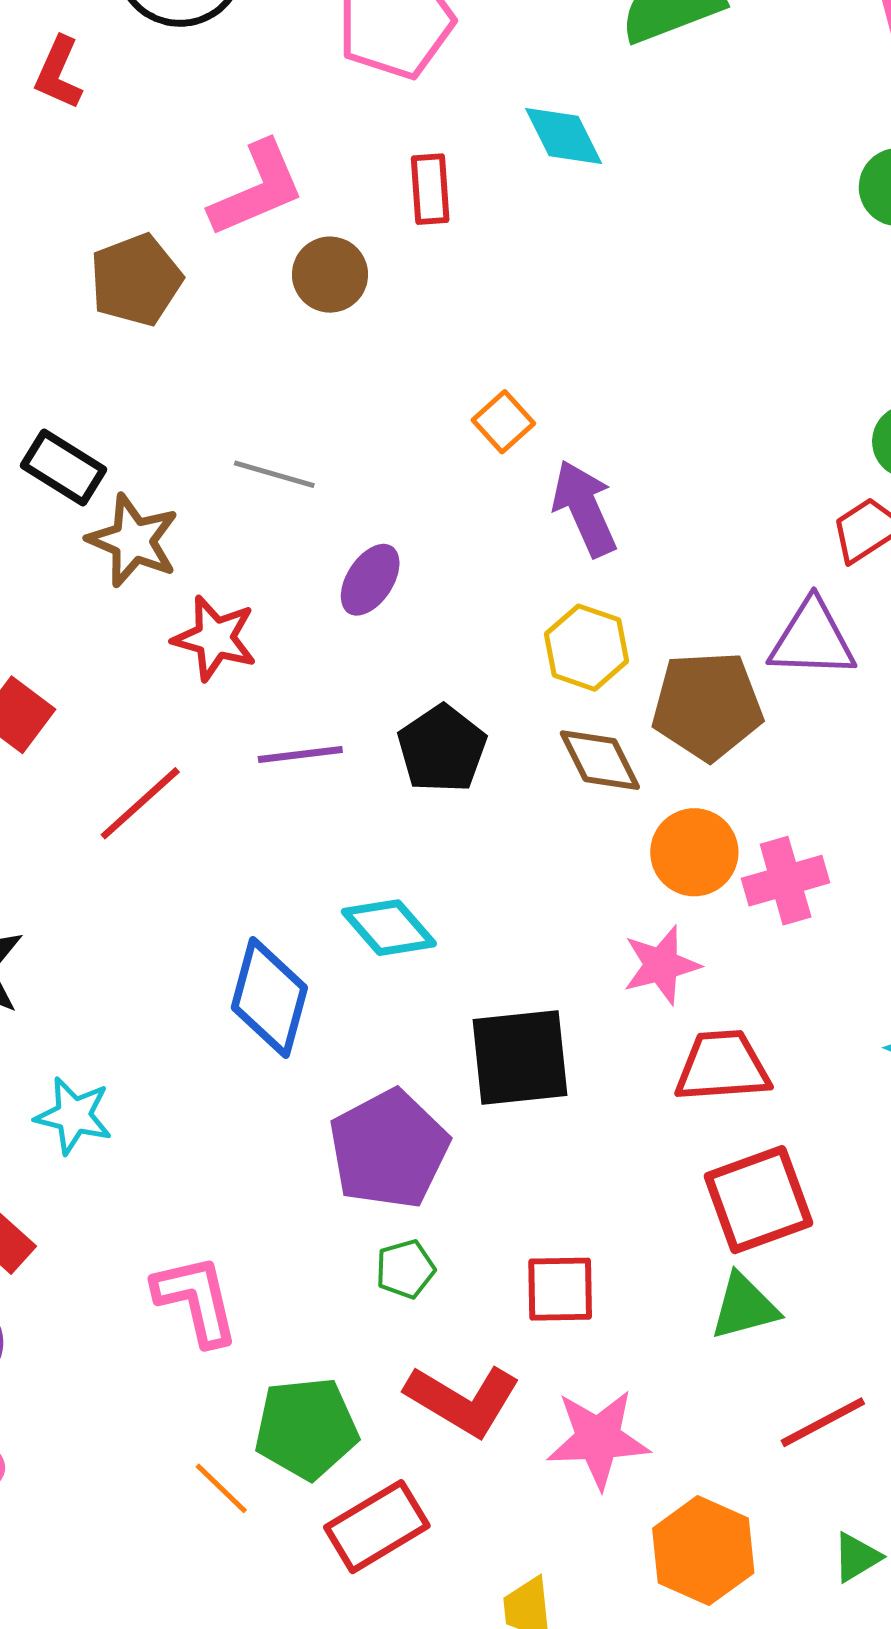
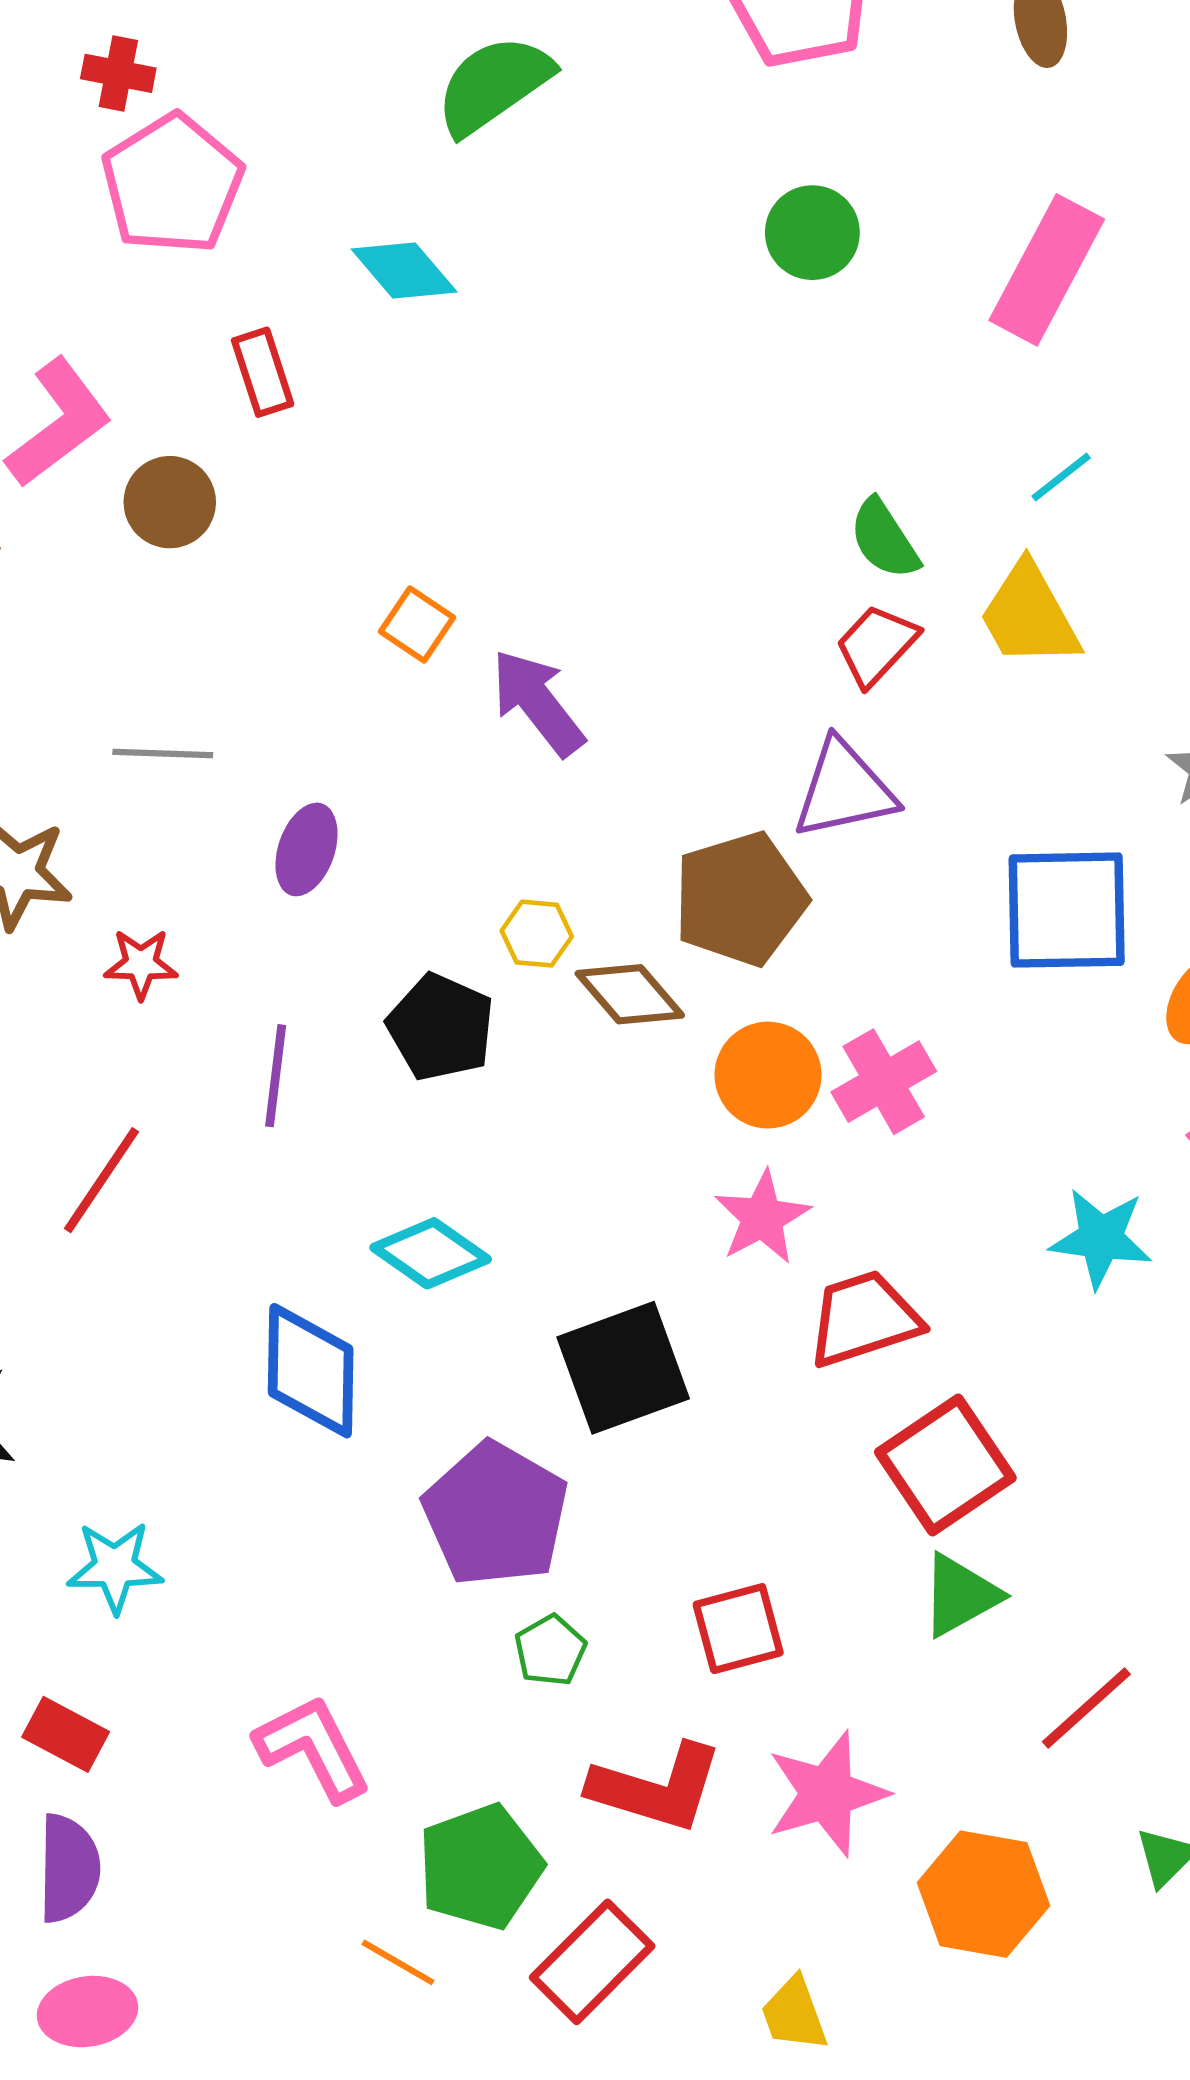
red star: (215, 638) -> (141, 964), size x0.7
yellow hexagon: (586, 648) -> (537, 934), moved, size x0.7
purple line: (300, 755) -> (276, 1076), turned -62

